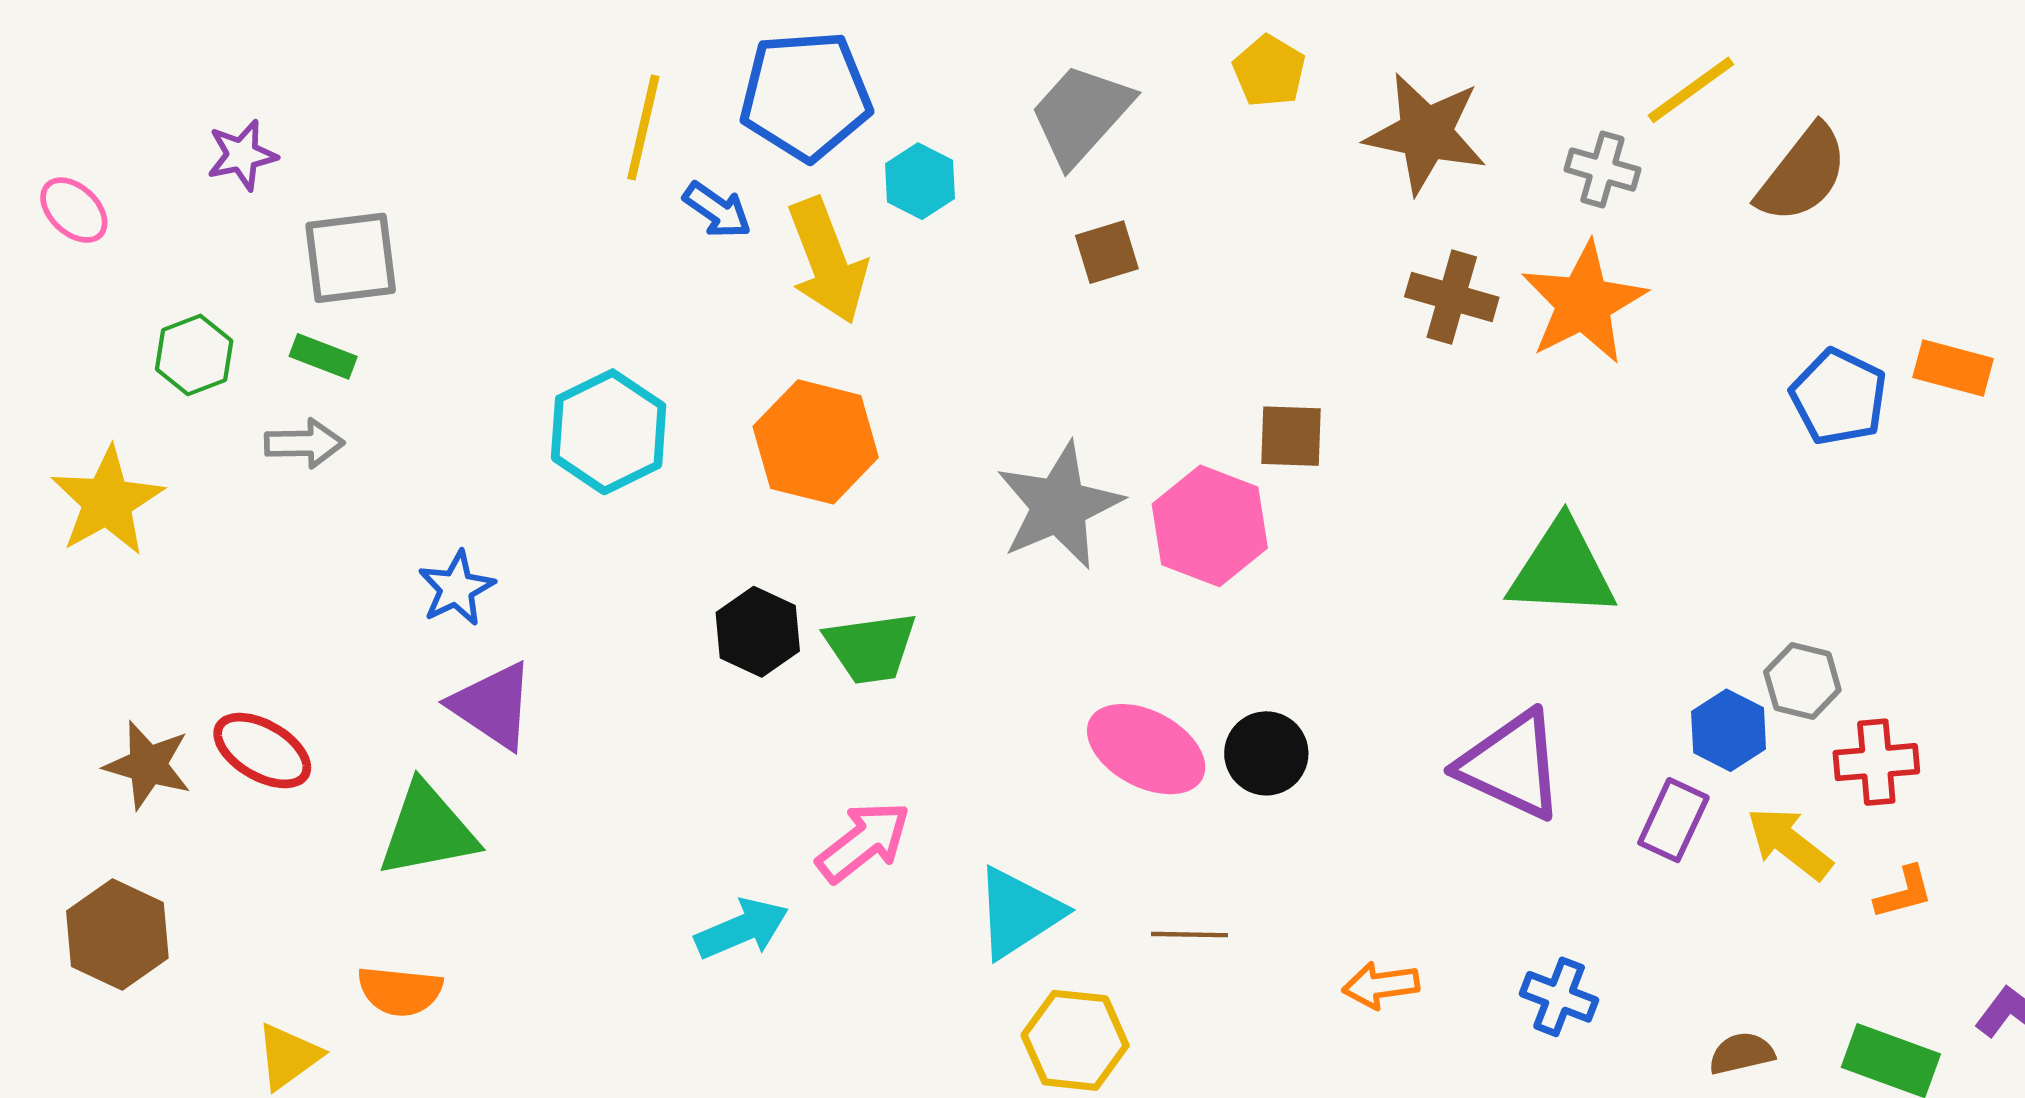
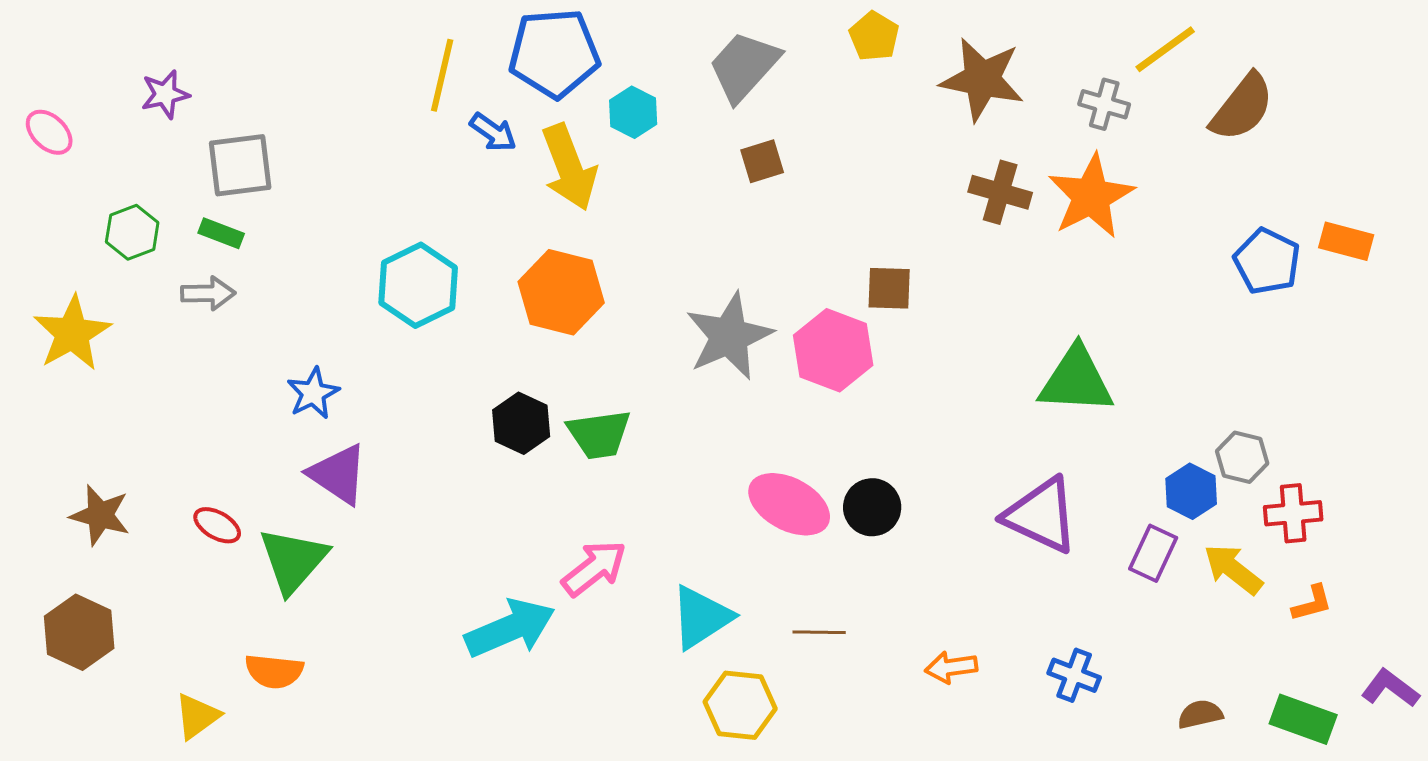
red ellipse: (262, 751) -> (217, 525), moved, size x0.7
green triangle: (427, 830) -> (293, 560), turned -38
cyan arrow: (742, 929) -> (510, 628), size x1.4

